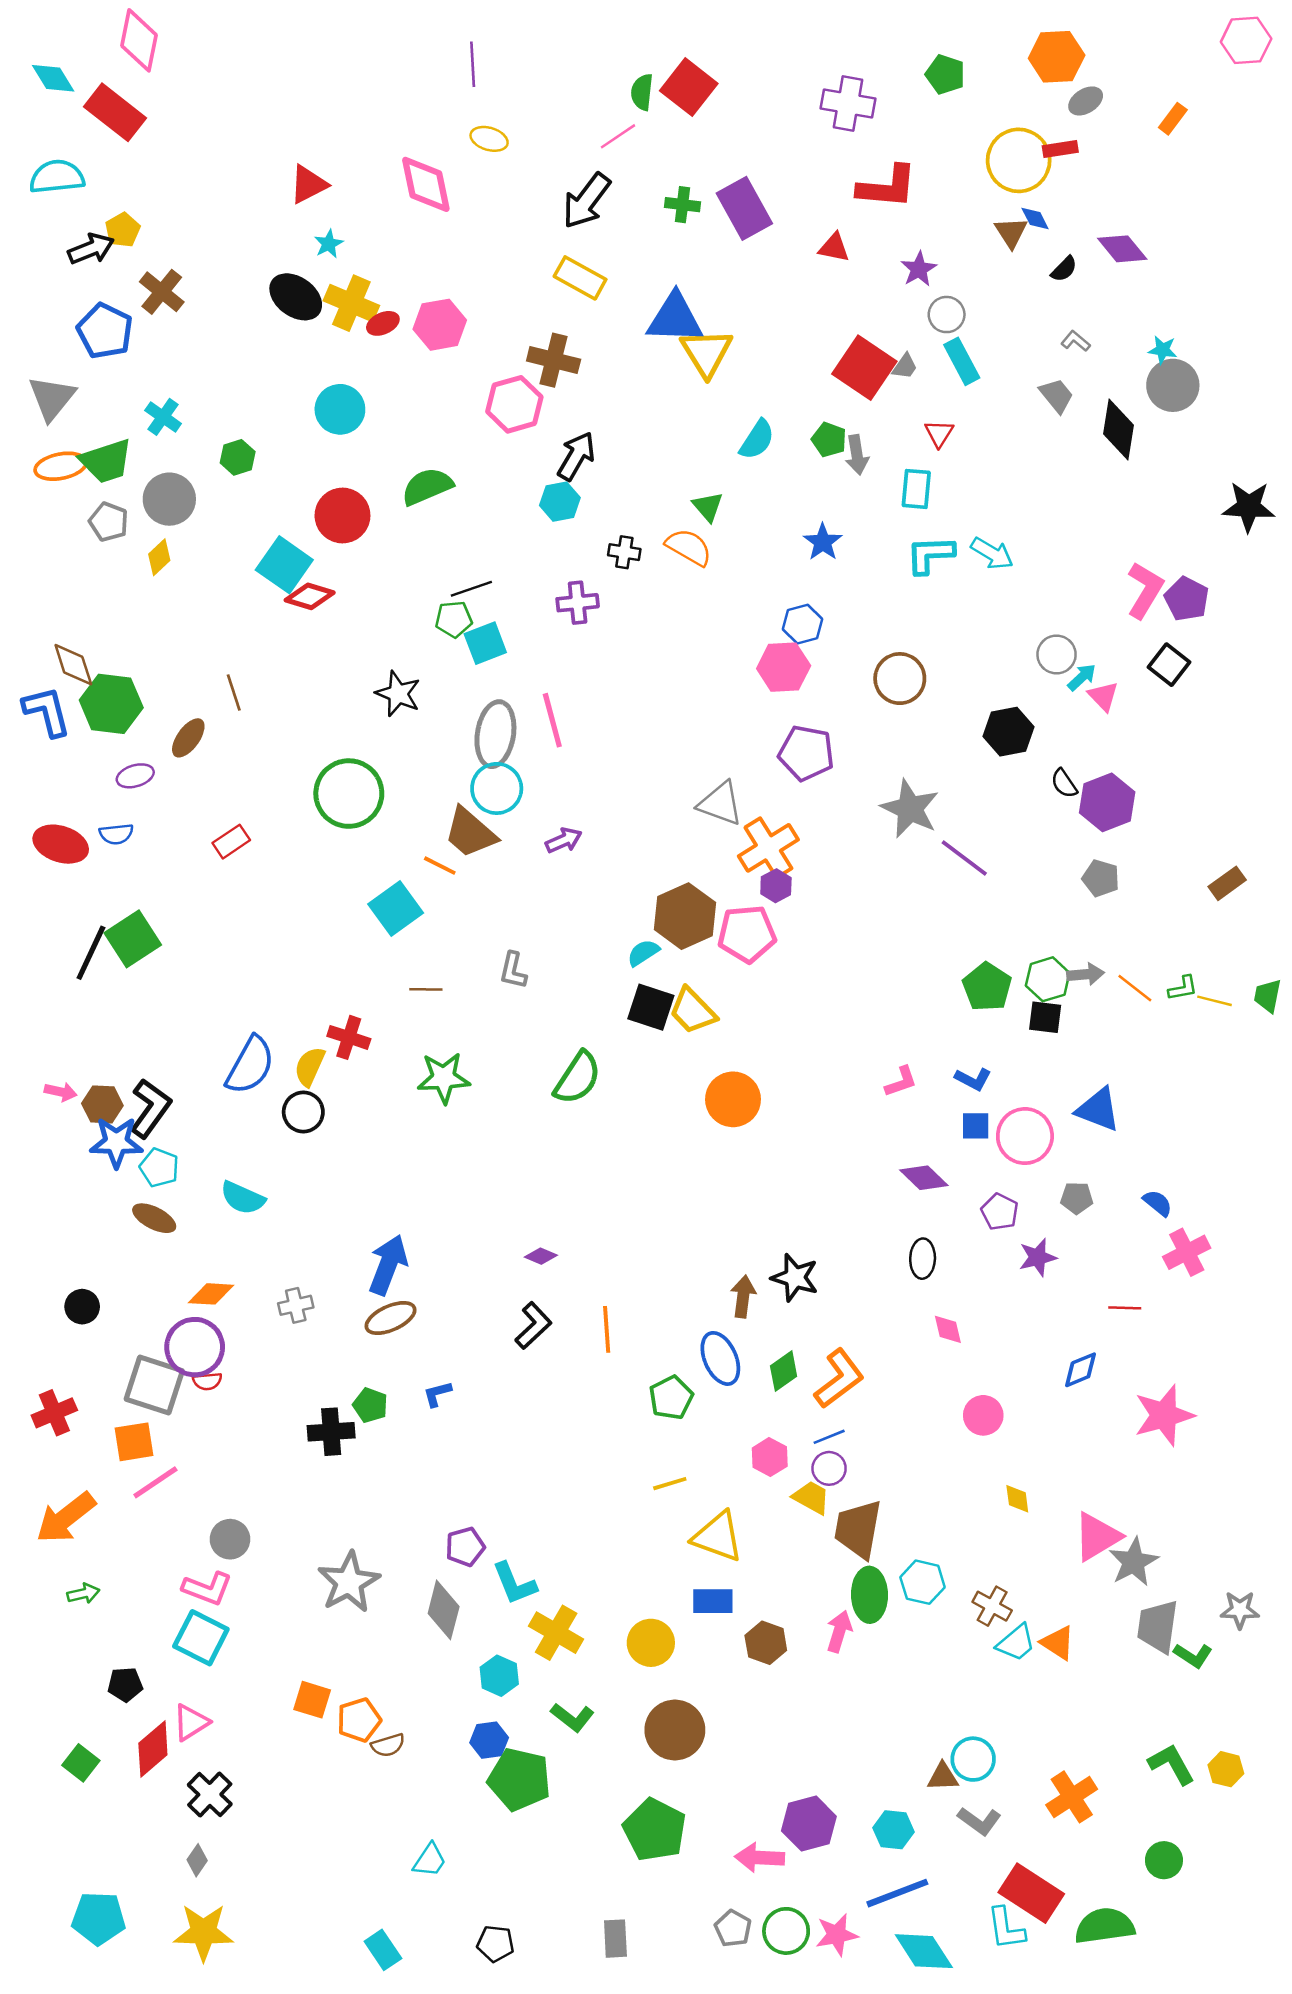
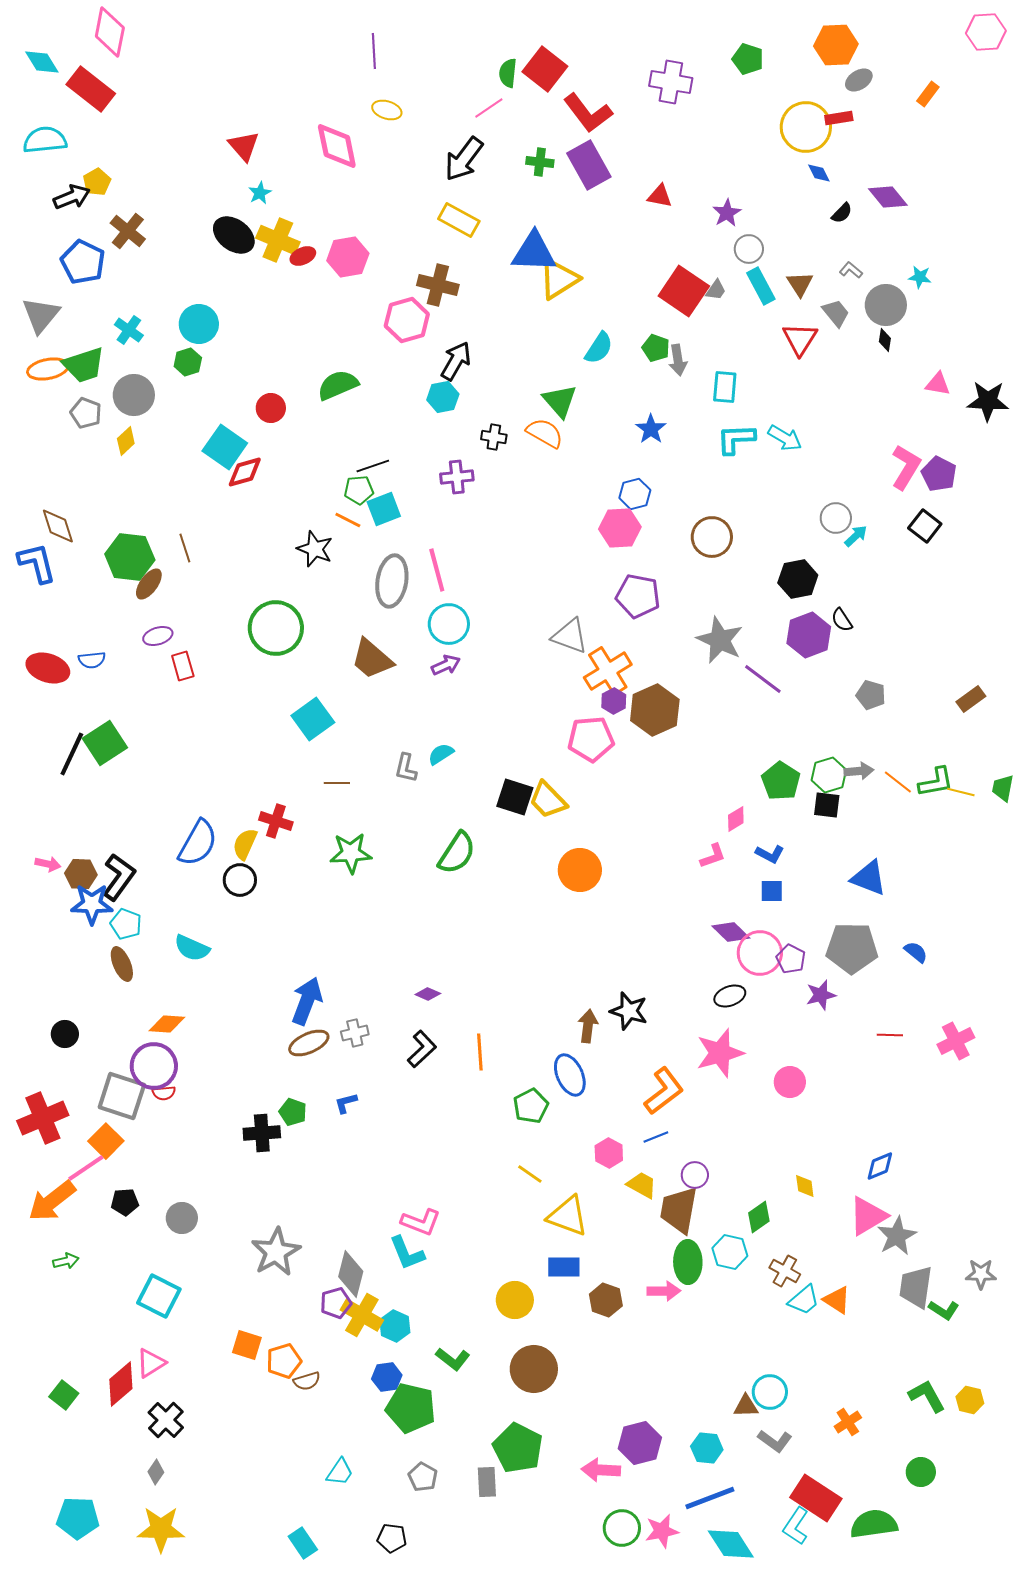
red triangle: (308, 184) -> (244, 146), turned -44
red L-shape: (887, 187) -> (588, 113), moved, turned 48
brown triangle: (1011, 232) -> (800, 284), moved
yellow triangle: (706, 352) -> (559, 279), turned 30
gray circle: (1173, 385) -> (886, 305), moved
cyan circle: (340, 409) -> (199, 324), moved
black diamond: (1118, 430) -> (885, 340), size x0.5
red triangle: (939, 433) -> (800, 339), moved, size x1.5
green triangle: (708, 507) -> (560, 401), size x1.4
red circle: (342, 515) -> (271, 408), size x0.7
red diamond: (310, 596) -> (245, 472), turned -33
pink triangle: (1103, 696) -> (938, 384), moved, turned -36
green hexagon: (111, 704) -> (130, 557), moved
purple ellipse: (135, 776) -> (158, 636), moved
cyan circle: (497, 788) -> (449, 624), moved
purple hexagon: (1107, 802) -> (809, 635), moved
red rectangle: (231, 842) -> (183, 666), turned -72
orange line: (440, 866) -> (348, 520), moved
brown hexagon: (685, 916) -> (655, 710), moved
cyan semicircle: (643, 953) -> (441, 754), moved
green L-shape: (1183, 988) -> (936, 782), size x1.5
pink circle: (1025, 1136) -> (760, 953), moved
gray pentagon: (1077, 1198) -> (852, 948), size x2.0
brown ellipse: (154, 1218) -> (122, 964), turned 40
pink cross: (1187, 1252) -> (956, 1041), moved
black ellipse: (923, 1259) -> (730, 996), turned 68
gray cross: (296, 1305) -> (355, 1033), moved
pink diamond: (948, 1329) -> (736, 819), moved, turned 72
blue diamond: (1081, 1370) -> (880, 1166), moved
green diamond: (784, 1371) -> (759, 1217), moved
red cross: (54, 1413) -> (43, 1118), size x1.4
pink circle: (983, 1415) -> (790, 1082), moved
pink star: (1164, 1415) -> (720, 1053), moved
orange square: (134, 1442) -> (106, 1141), turned -36
purple circle: (829, 1468) -> (695, 1175), moved
pink line: (155, 1482) -> (86, 1168), moved
yellow line: (670, 1484) -> (530, 1174), turned 52
purple pentagon: (465, 1547) -> (336, 1303), moved
pink L-shape: (207, 1588) -> (421, 1222), moved
pink arrow: (839, 1631) -> (664, 1291), turned 72
yellow cross: (556, 1633) -> (362, 1315), moved
black pentagon: (125, 1685) -> (125, 1202), moved
orange cross: (1072, 1797) -> (848, 1422), size x0.7
gray pentagon: (733, 1928) -> (423, 1477), moved
cyan L-shape: (1006, 1928) -> (796, 1526), turned 42
gray rectangle: (615, 1939) -> (487, 1482), moved

